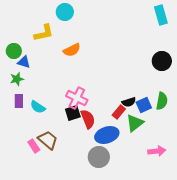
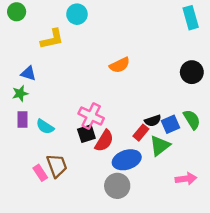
orange semicircle: (72, 50) -> (120, 65), moved
green circle: (14, 51) -> (17, 12), moved
green semicircle: (162, 101) -> (192, 120), turned -42
red semicircle: (88, 119) -> (104, 141), turned 54
brown trapezoid: (48, 140) -> (57, 166), turned 30

